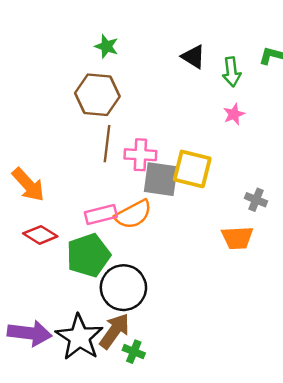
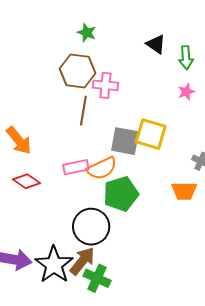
pink cross: (140, 155) -> (105, 85), moved
green pentagon: (88, 255) -> (121, 194), moved
green cross: (134, 352) -> (97, 278), size x1.5

